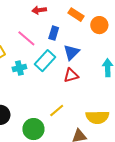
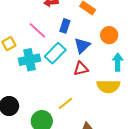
orange circle: (99, 25) -> (109, 35), moved
cyan cross: (19, 68) -> (30, 60), size x1.5
yellow semicircle: (97, 117) -> (108, 86), moved

